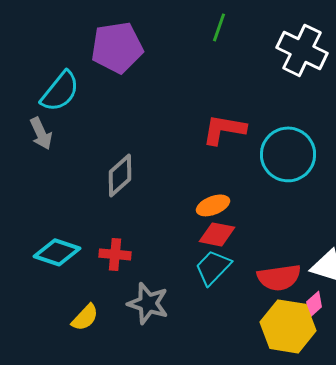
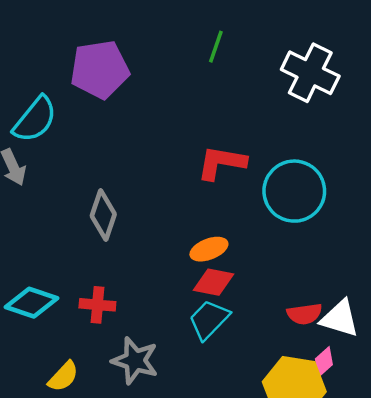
gray diamond: (120, 175) -> (103, 215), turned -30
red semicircle: (279, 277) -> (305, 314), moved, size x0.7

